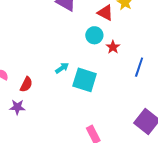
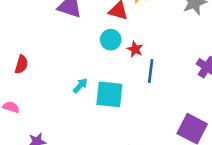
blue line: (139, 67) -> (151, 71), moved
red semicircle: (26, 84) -> (21, 64), moved

